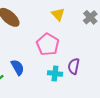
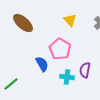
blue semicircle: (18, 67) -> (42, 64), moved

